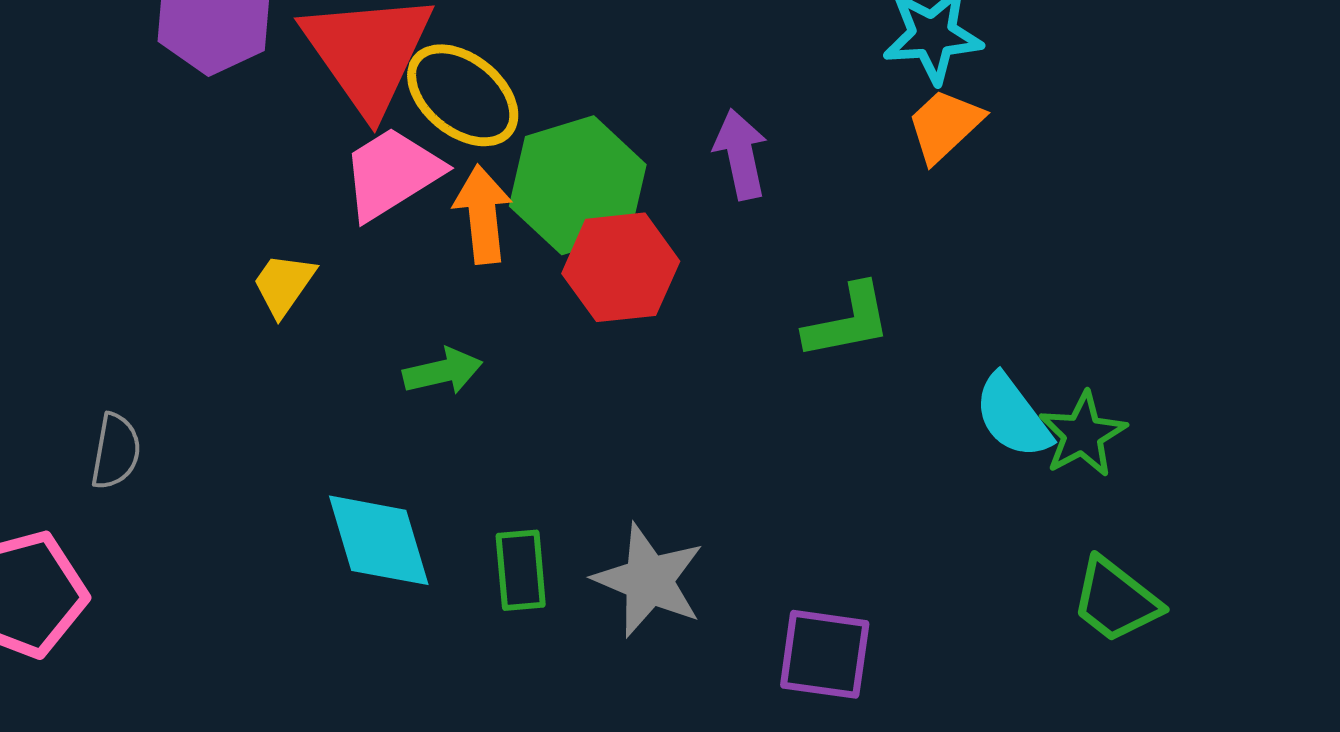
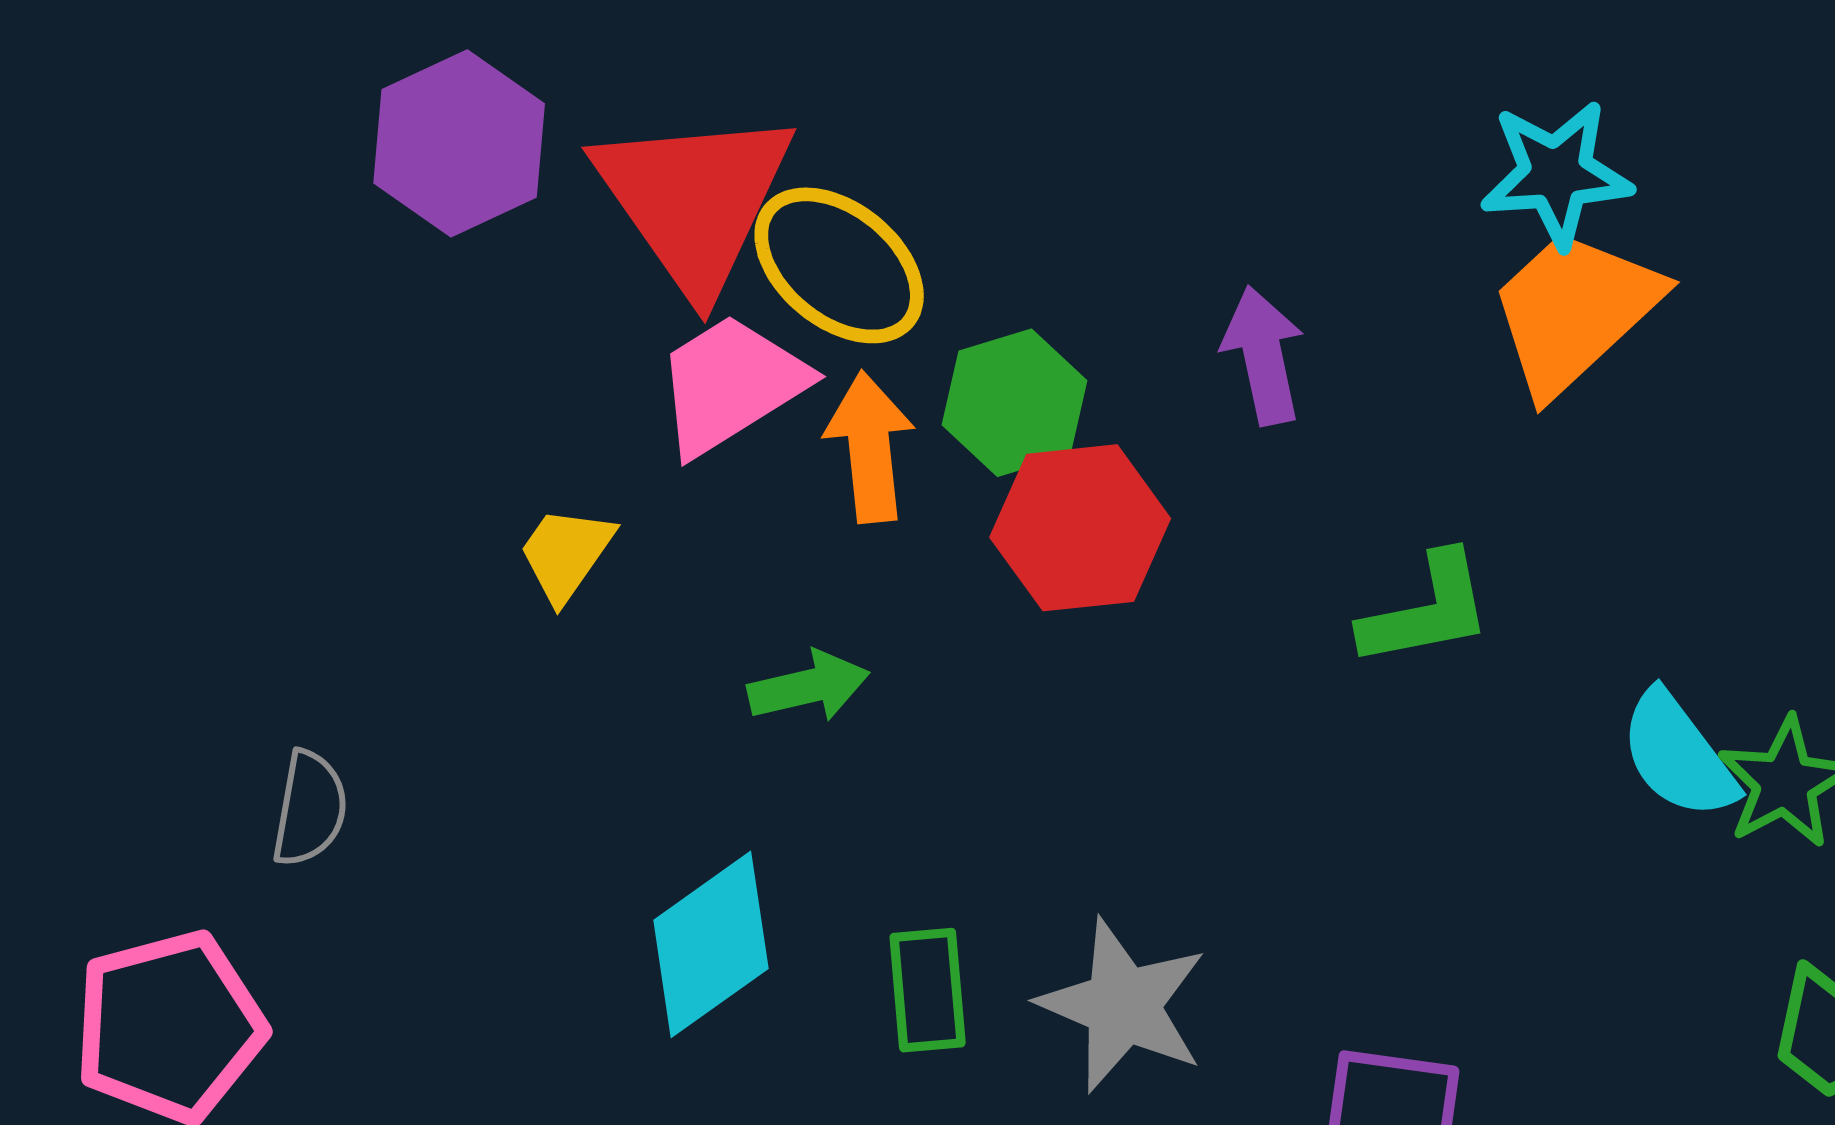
orange trapezoid: (945, 125) -> (1574, 311), size x1.5
green hexagon: (578, 185) -> (1015, 403), size x0.7
cyan diamond: (379, 540) -> (711, 944), turned 71

